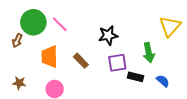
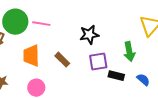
pink line: (60, 24) -> (41, 24), turned -36

